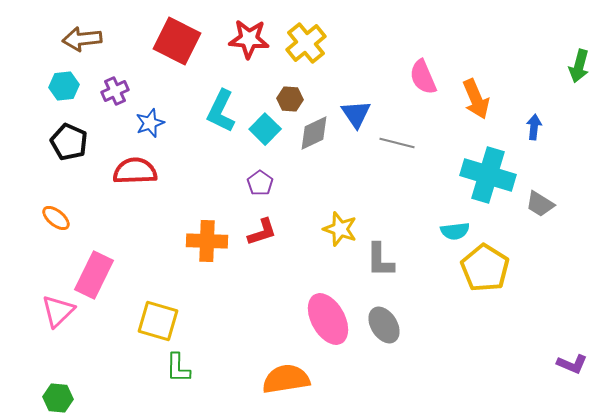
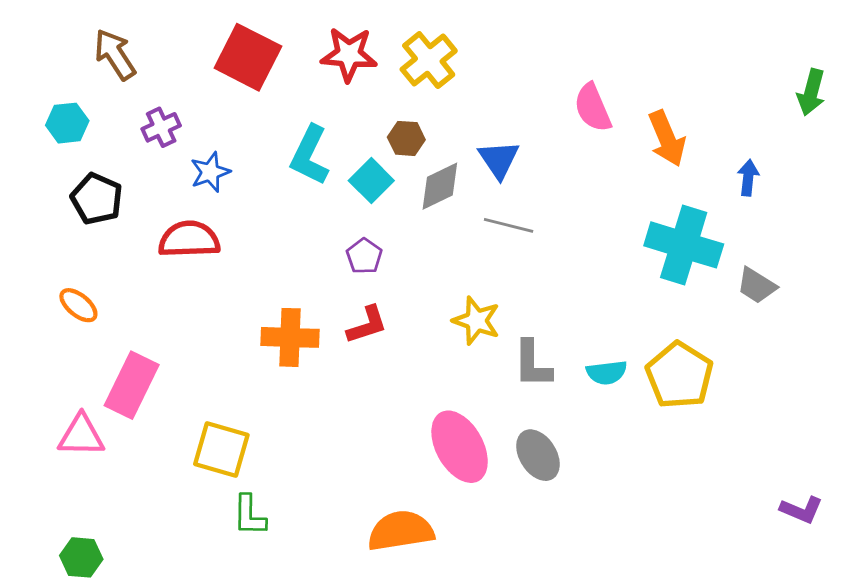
brown arrow: (82, 39) -> (115, 54), turned 63
cyan hexagon: (64, 86) -> (67, 123), moved
gray line: (397, 143) -> (509, 225), moved
cyan semicircle: (455, 231) -> (607, 372), moved
pink triangle: (58, 311) -> (81, 436), turned 45

